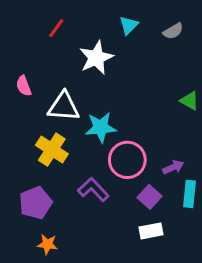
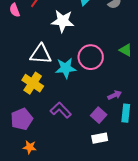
white star: (96, 58) -> (63, 21), turned 30
pink semicircle: (24, 86) -> (15, 10), moved
pink circle: (127, 160) -> (91, 57), moved

